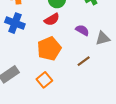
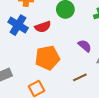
red semicircle: (52, 19) -> (43, 27), moved

